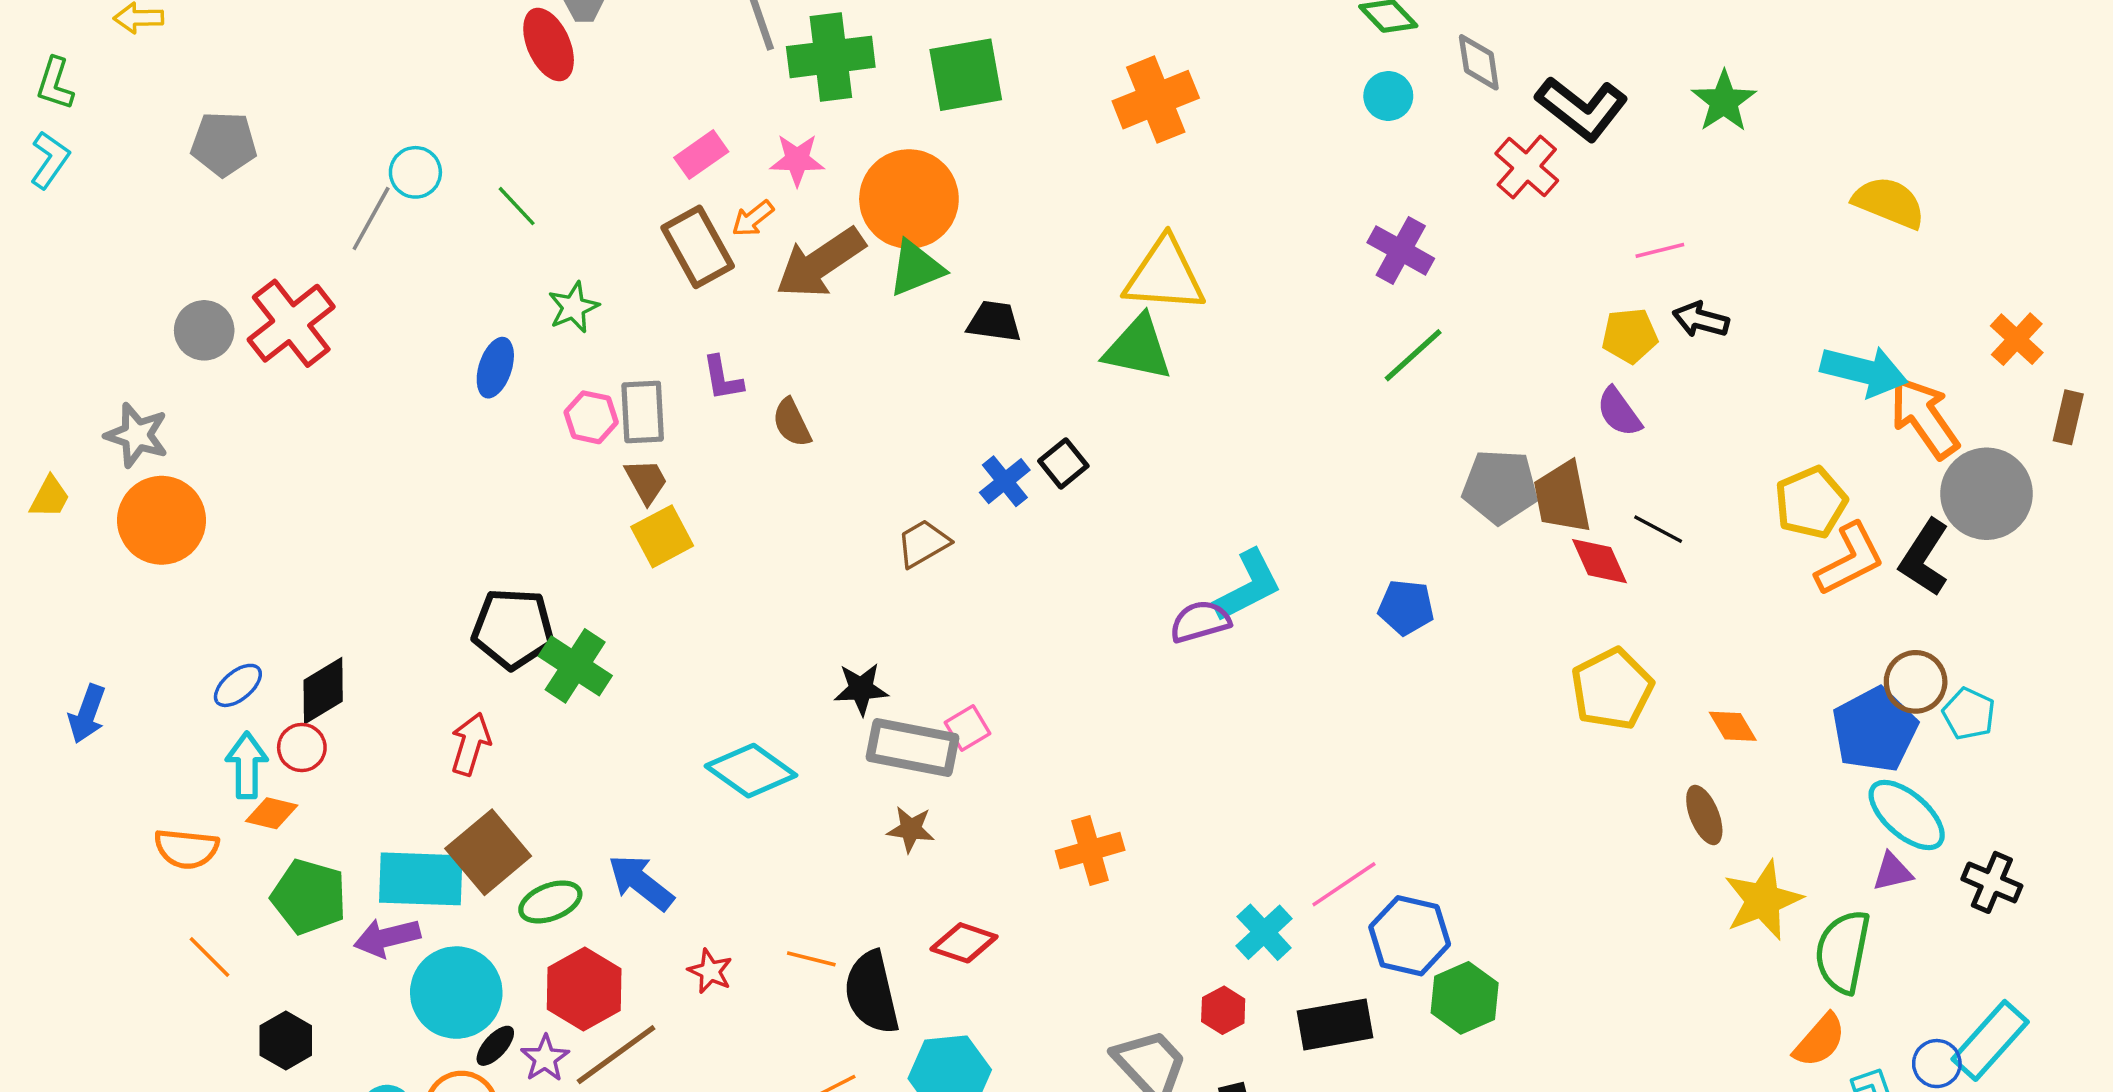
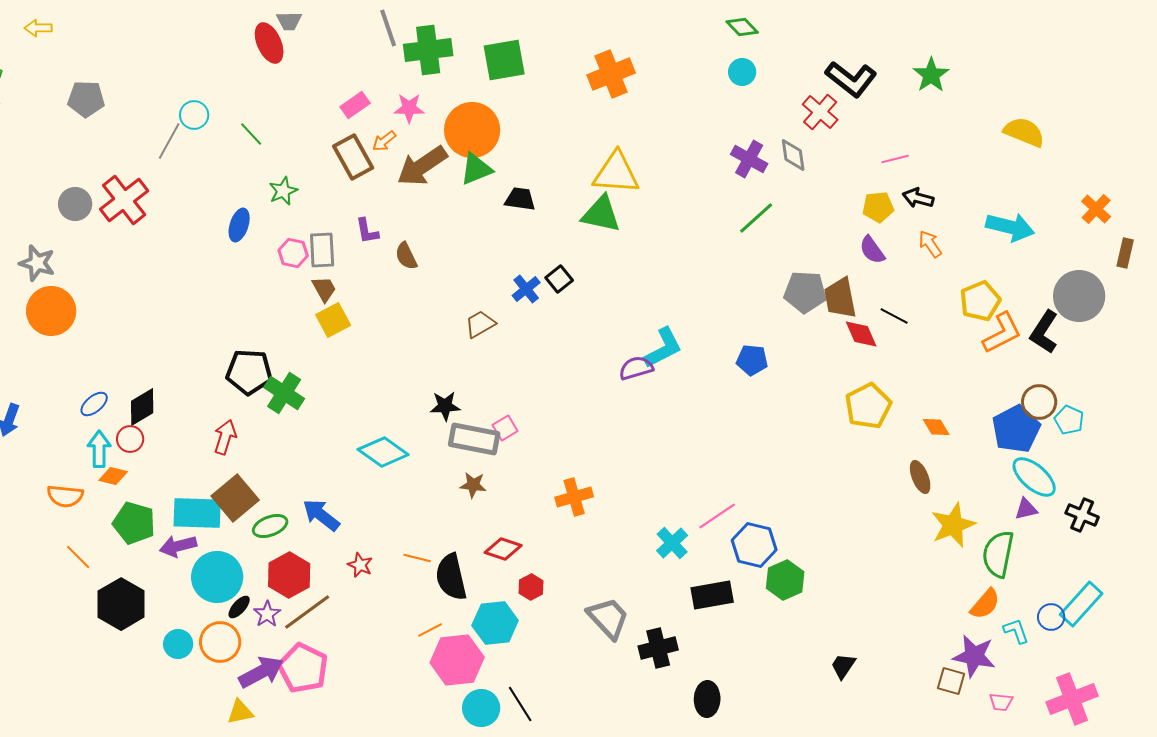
gray diamond: (1479, 62) -> (793, 155), moved
orange arrow: (1924, 417) -> (930, 244), moved, size x0.6
red hexagon: (1223, 1010) -> (531, 587), moved
black hexagon: (286, 1040) -> (121, 604), size x1.6

